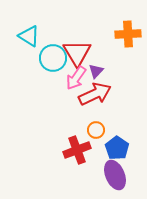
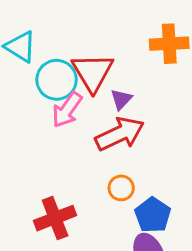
pink arrow: (76, 78) -> (67, 110), moved
red cross: (77, 150) -> (55, 218), moved

